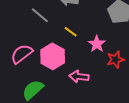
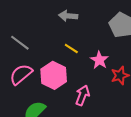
gray line: (40, 15) -> (20, 43), moved
pink arrow: (79, 77) -> (82, 95), turned 108

